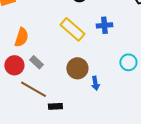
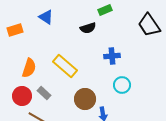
yellow rectangle: (72, 29) -> (65, 66), moved
cyan circle: (128, 62) -> (122, 85), moved

